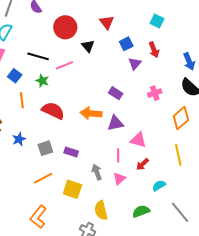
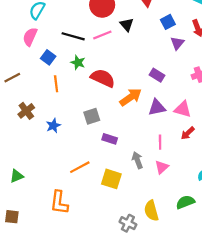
pink line: (64, 65) -> (102, 35), moved
red semicircle: (53, 111) -> (103, 78), moved
orange arrow: (91, 113) -> (131, 97), turned 140
pink triangle: (138, 140) -> (183, 109), moved
gray square: (45, 148) -> (92, 116), moved
red arrow: (142, 164) -> (188, 133), moved
yellow semicircle: (101, 210) -> (151, 211), moved
orange L-shape: (38, 217) -> (59, 203), moved, turned -30

